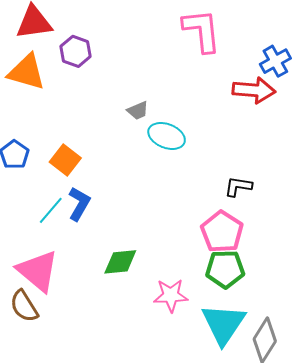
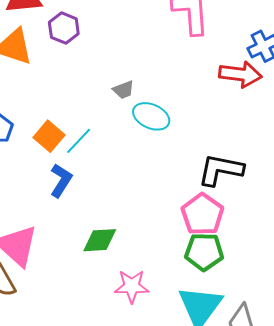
black L-shape: (238, 187) -> (221, 170), size x1.6
cyan line: (51, 210) -> (79, 141), moved
pink star: (171, 295) -> (132, 286), moved

